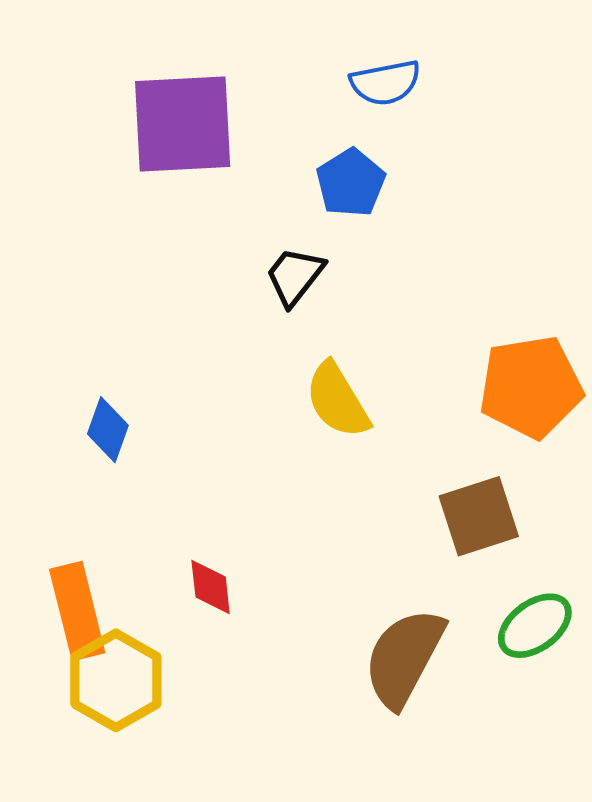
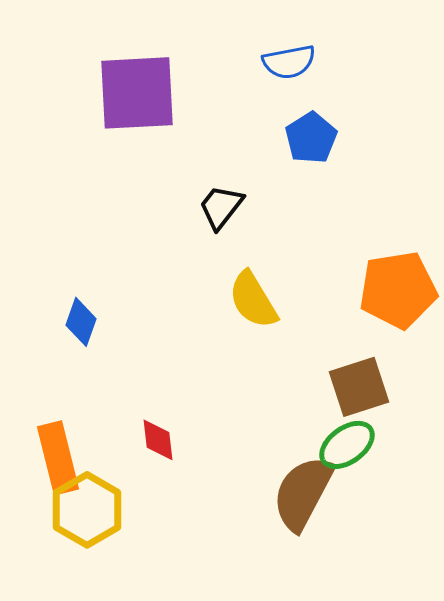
blue pentagon: (351, 183) -> (311, 138), moved
green ellipse: (535, 626) -> (347, 445), moved

